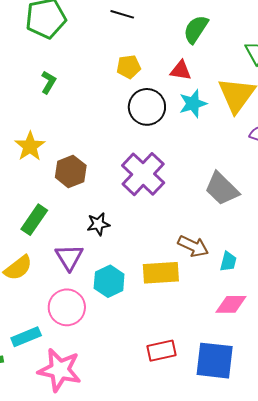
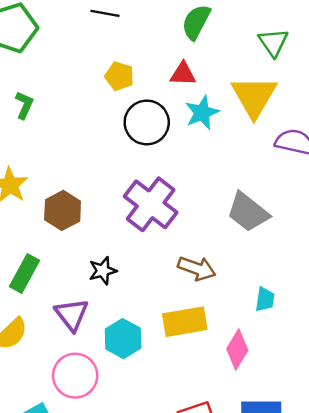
yellow pentagon: (129, 67) -> (119, 76), turned 30
brown arrow: (193, 246) -> (197, 268), moved
pink diamond: (231, 304) -> (237, 349), moved, turned -52

